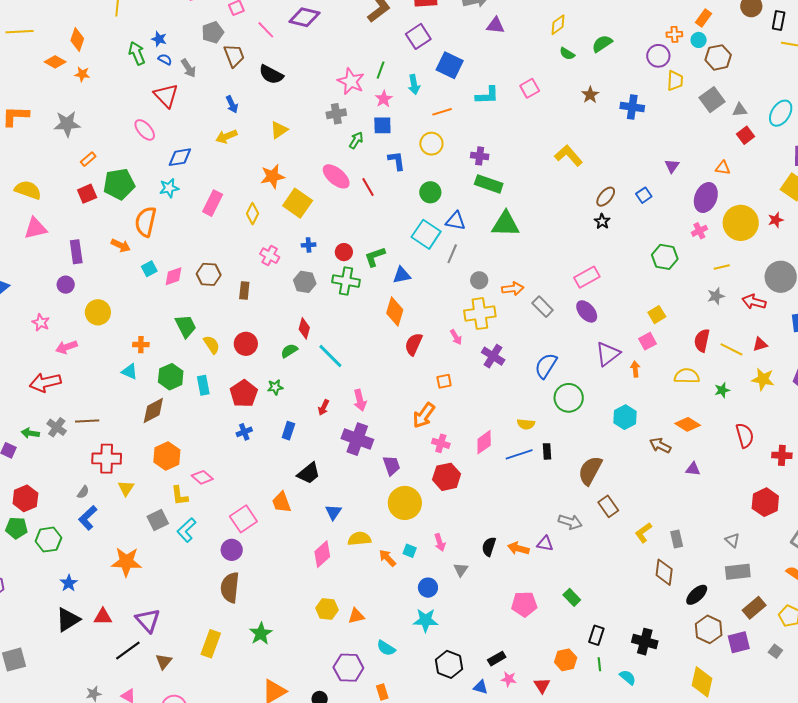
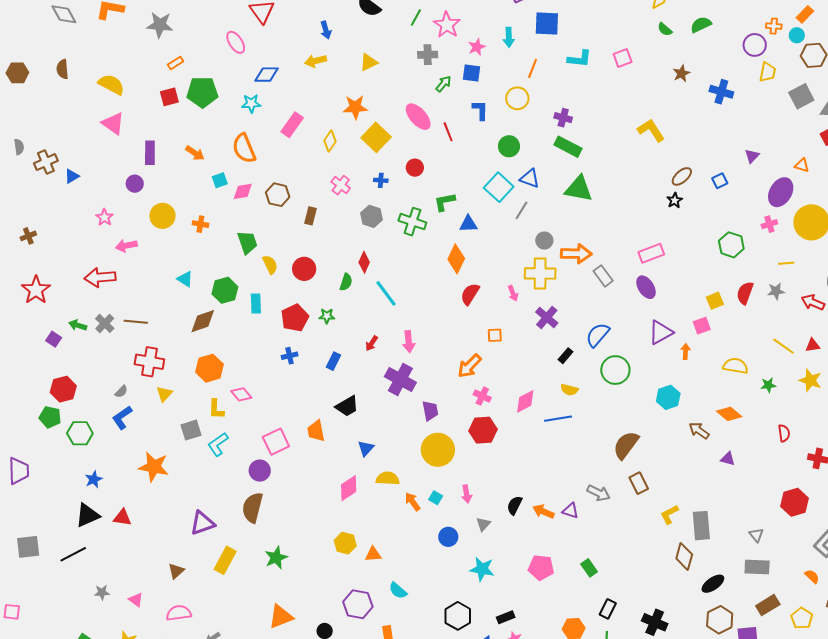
blue square: (450, 65) -> (547, 24), turned -32
green line: (381, 70) -> (416, 18), moved
orange line: (442, 112) -> (533, 68), turned -60
orange semicircle: (146, 222) -> (244, 148), moved, turned -44
pink triangle: (35, 228) -> (113, 123), turned 40
red circle: (344, 252) -> (415, 168), moved
orange arrow: (513, 289) -> (576, 254), size x1.4
red semicircle: (702, 341) -> (745, 293), moved
orange cross: (141, 345) -> (200, 224), moved
green semicircle: (289, 351) -> (346, 282), turned 132
red semicircle: (745, 435) -> (784, 433), size x0.7
black rectangle: (547, 451) -> (566, 356), moved, turned 35
gray rectangle: (677, 539) -> (701, 526), size x1.6
purple triangle: (148, 620) -> (202, 523), moved, turned 44
cyan star: (426, 620) -> (482, 569), moved
black line: (128, 650) -> (73, 554), moved

